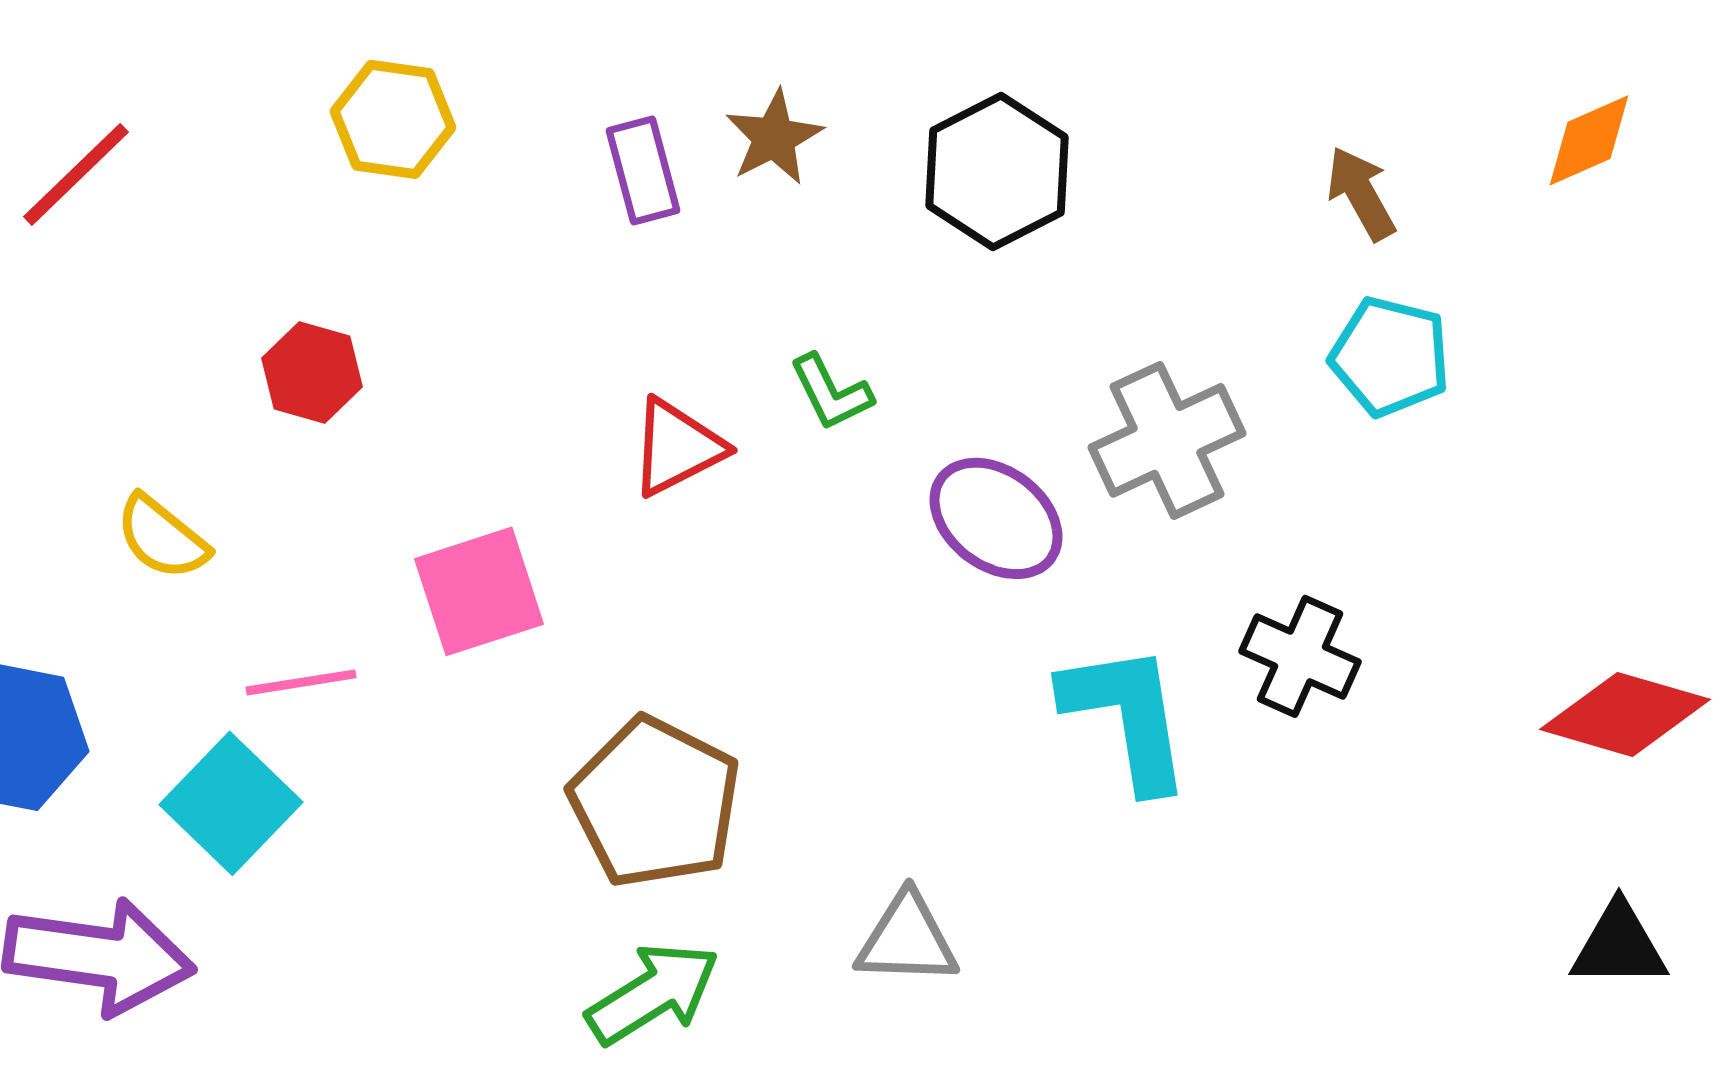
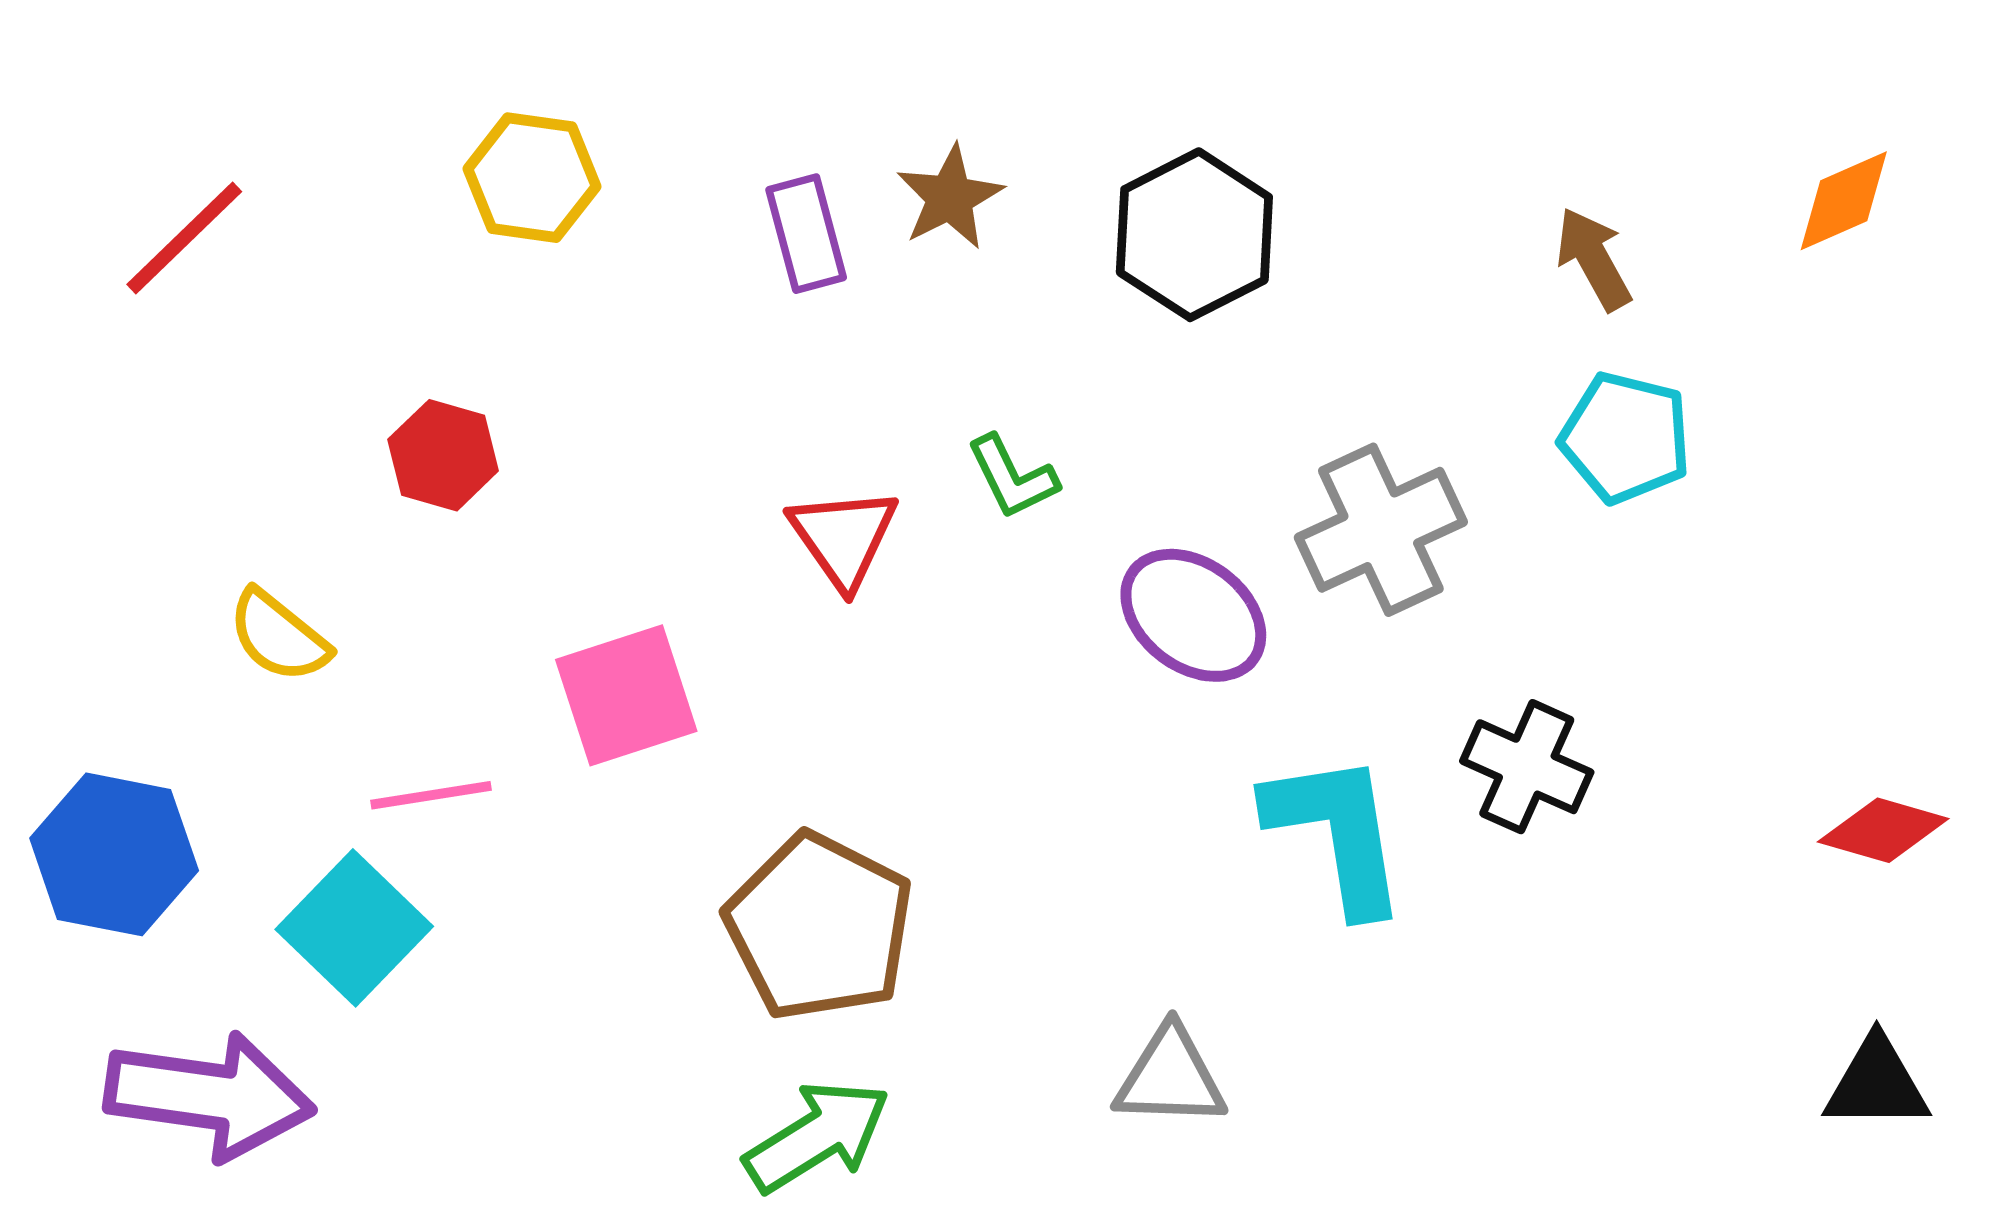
red triangle: (677, 447) -> (843, 537), turned -38
red diamond: (1625, 714) -> (1883, 830), size x0.7
gray triangle: (907, 939) -> (1170, 1077), moved

